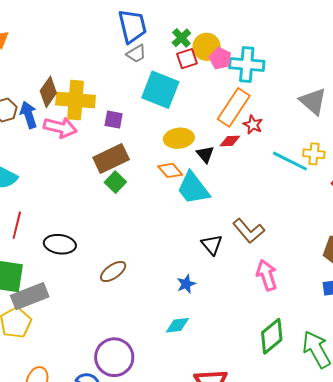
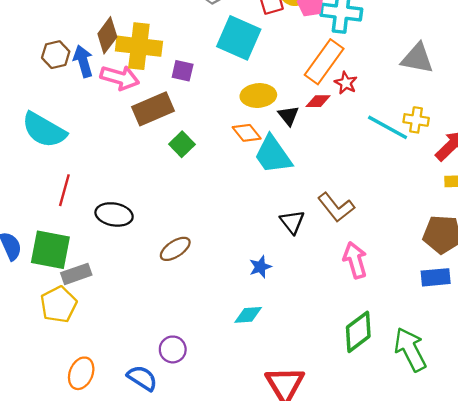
gray triangle: (313, 101) -> (417, 58), turned -32
brown rectangle: (111, 159) -> (153, 109), moved
gray rectangle: (30, 296) -> (76, 274), size x0.7
purple circle: (114, 357) -> (173, 349), size x0.6

